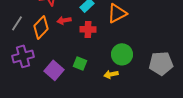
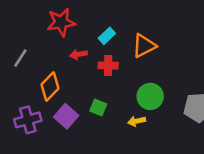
orange diamond: (41, 27) -> (50, 87), moved
purple cross: (23, 56) -> (28, 120), moved

